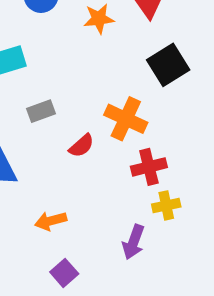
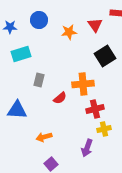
gray rectangle: (41, 111) -> (39, 80), turned -56
orange cross: (126, 119) -> (83, 84), turned -30

